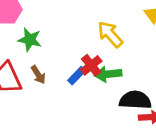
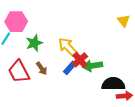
yellow arrow: (110, 34) -> (68, 47), moved
green star: (30, 40) -> (34, 43), turned -30

